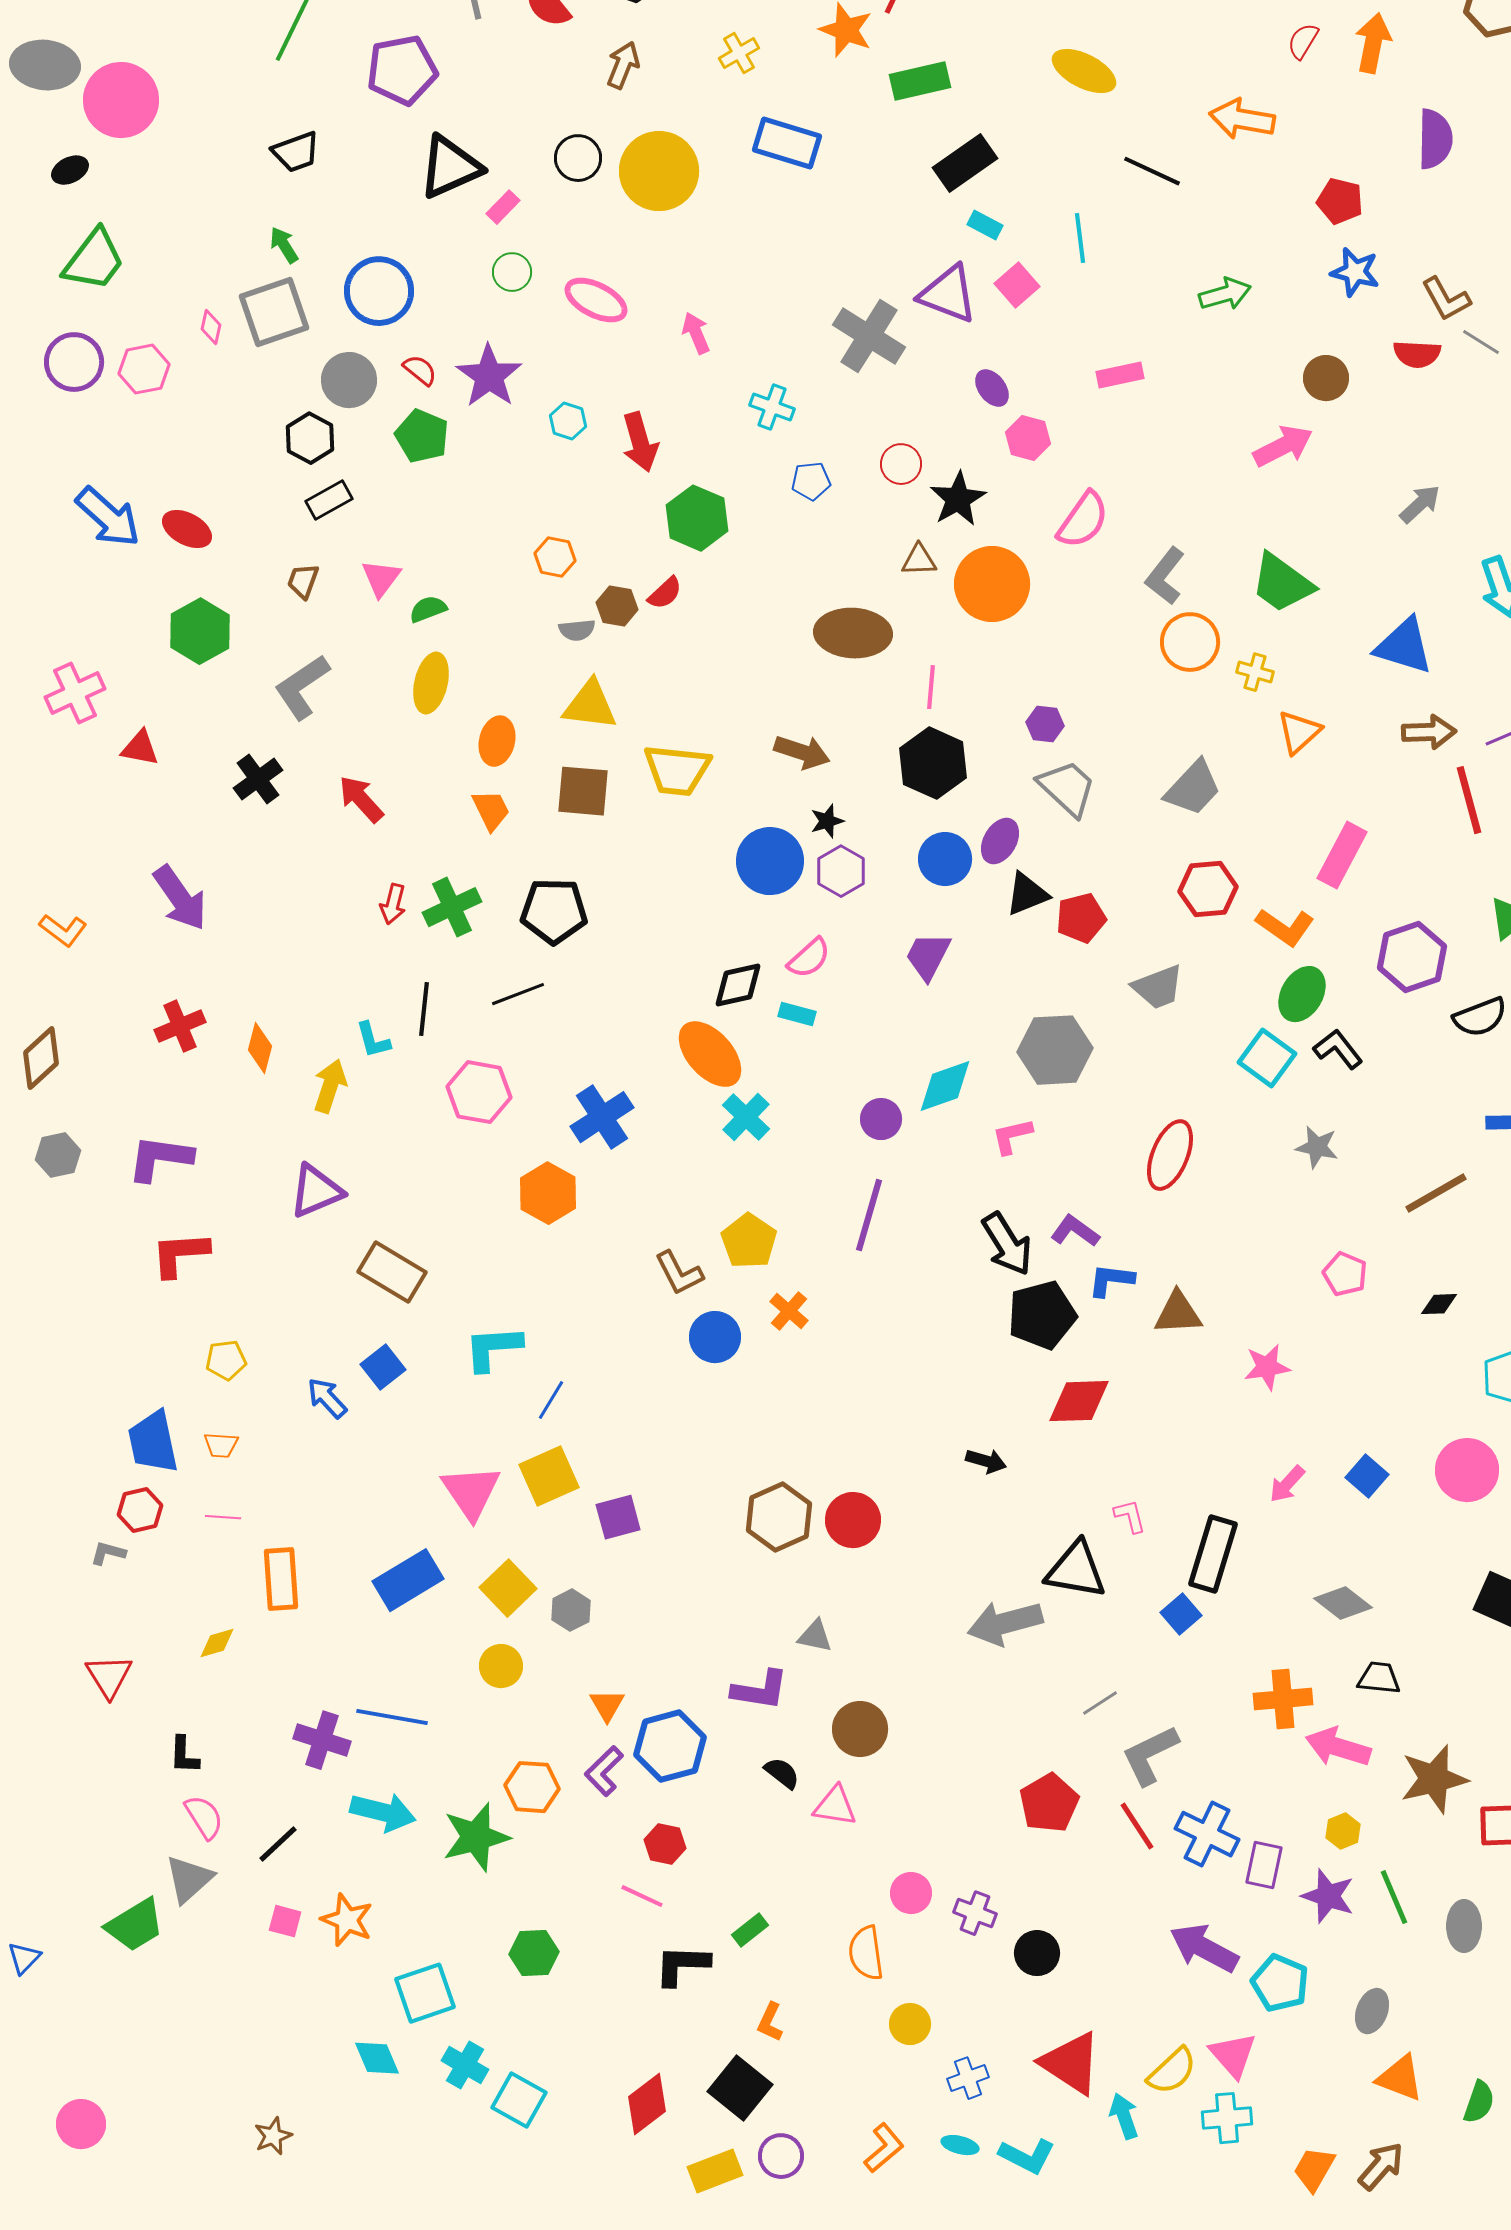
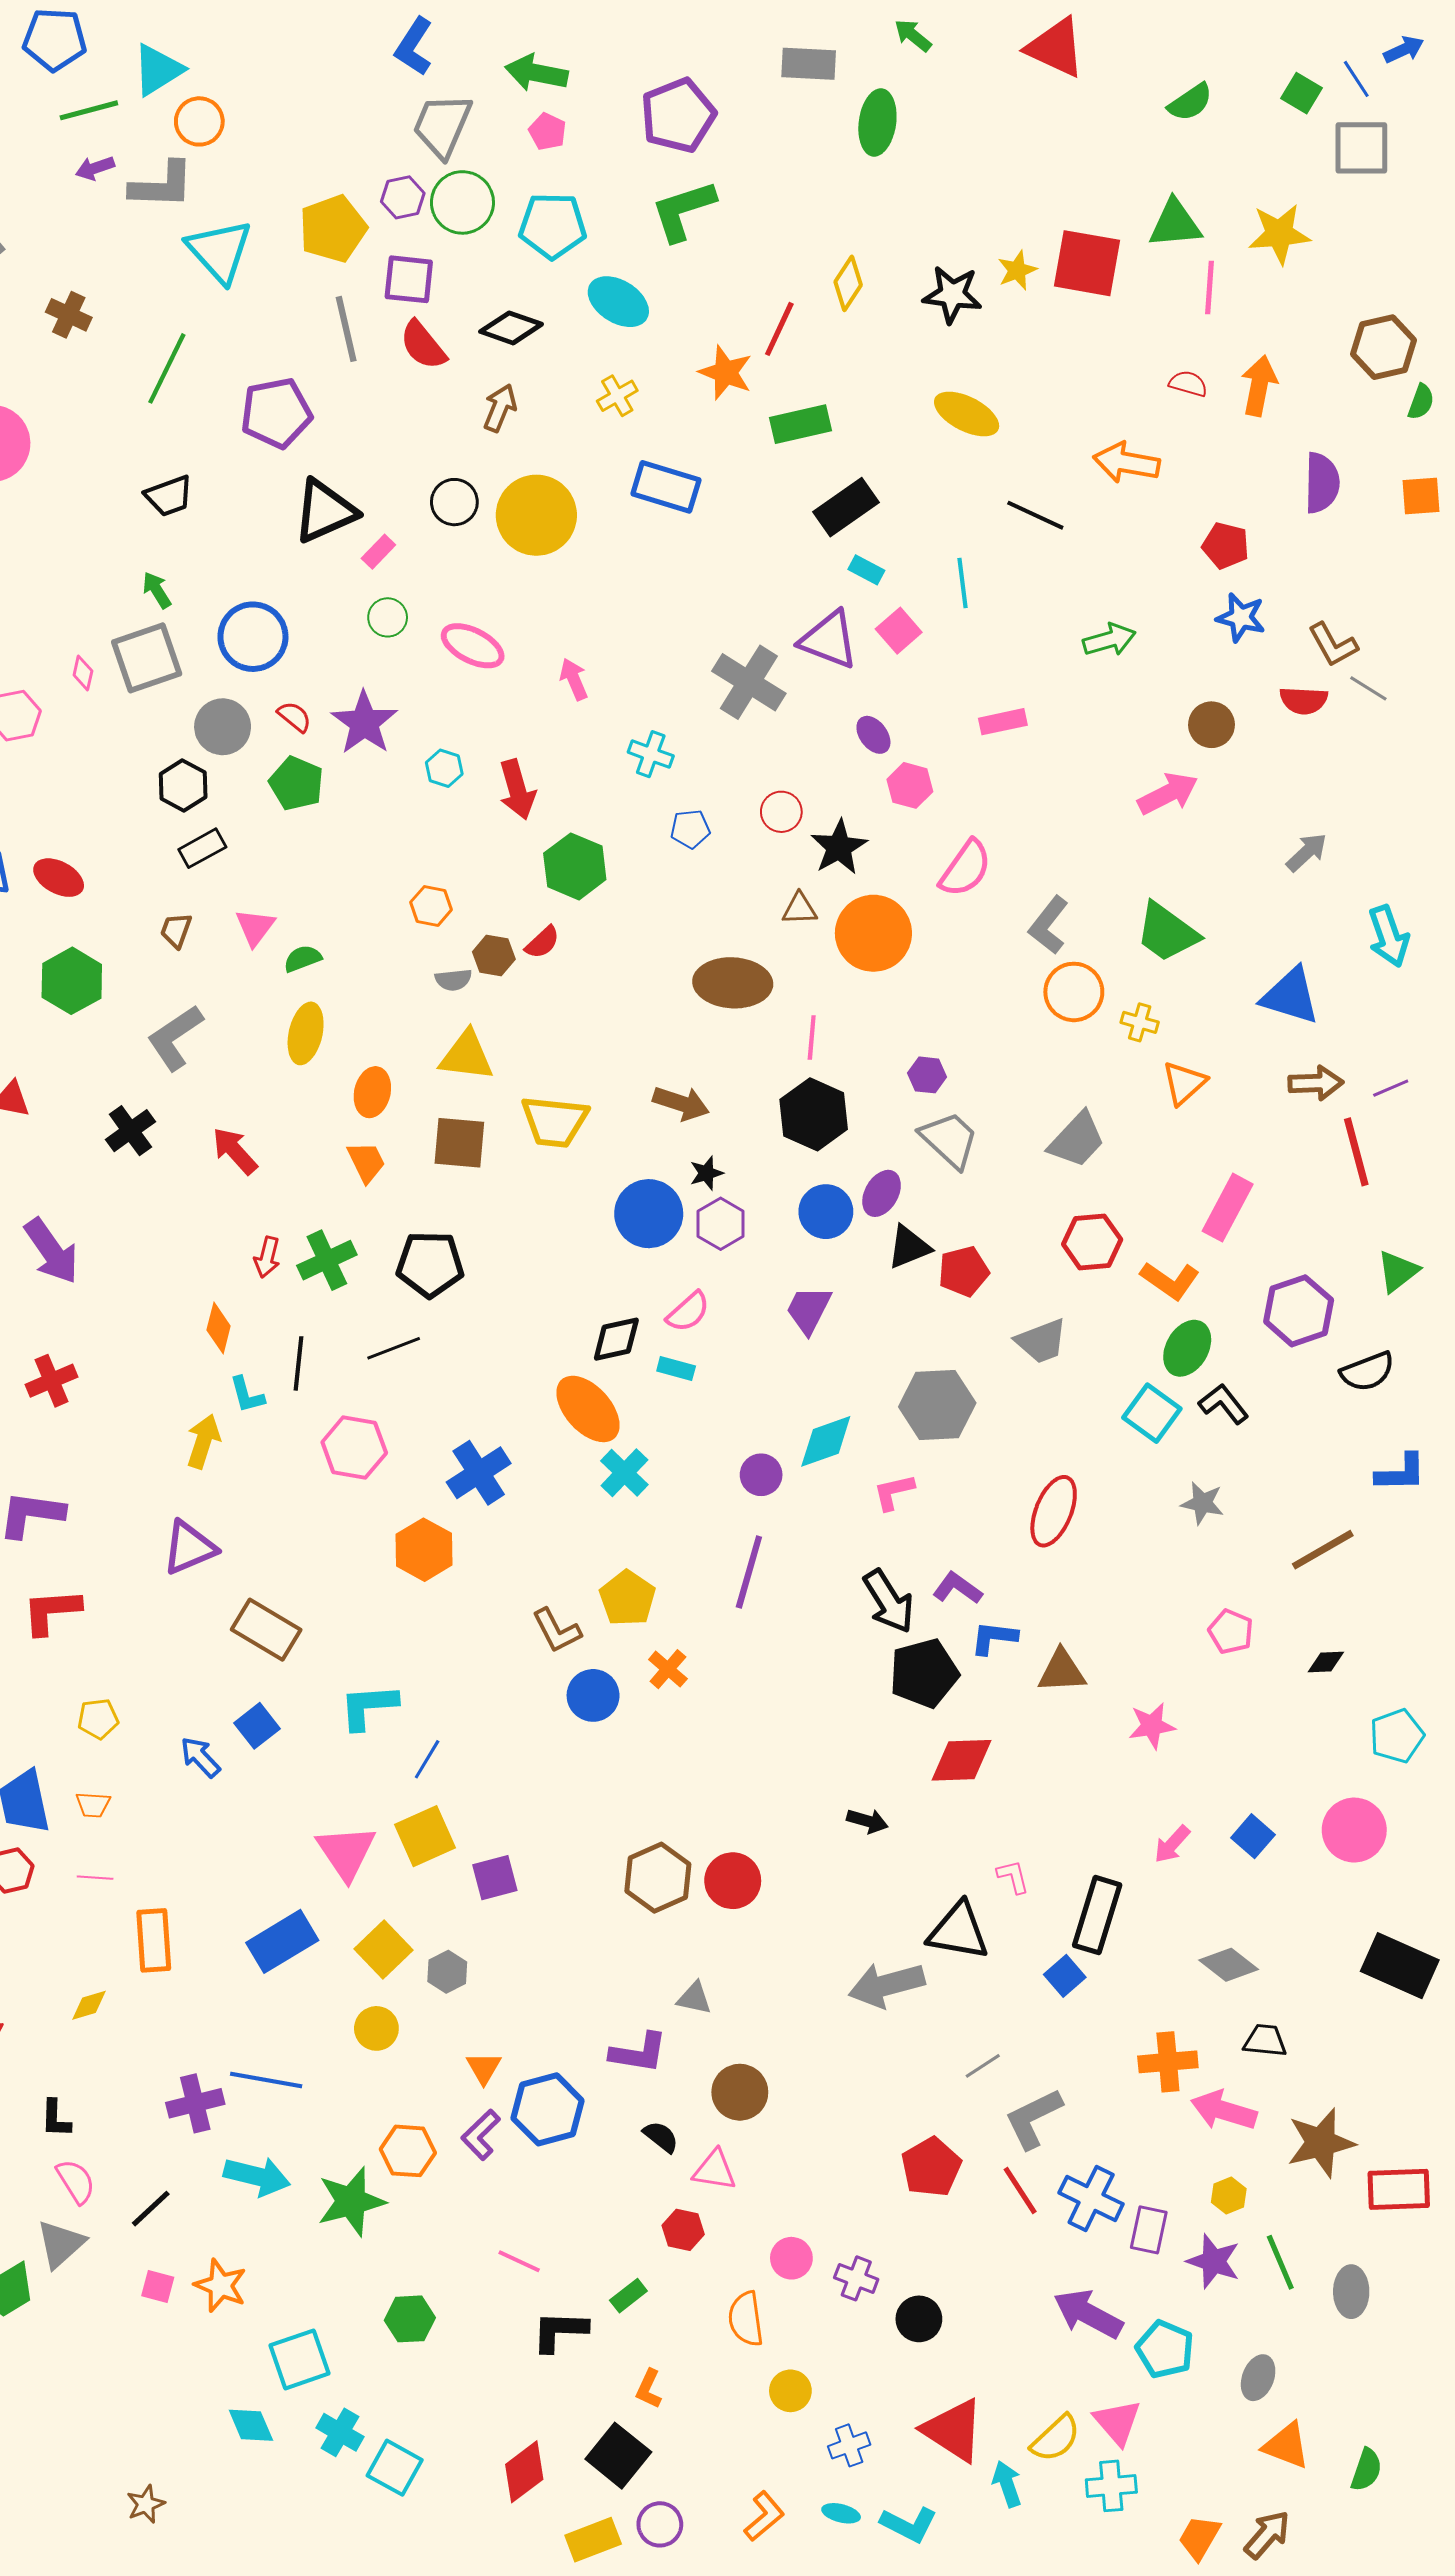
red semicircle: (1303, 41) -> (1188, 384), turned 75
orange diamond: (260, 1048) -> (219, 1328), moved
purple cross: (322, 1740) -> (195, 2103), turned -32
red hexagon: (665, 1844) -> (683, 2230), moved

